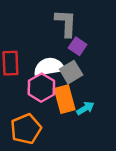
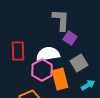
gray square: (71, 72) -> (79, 63), moved
cyan arrow: (85, 108) -> (88, 85), moved

